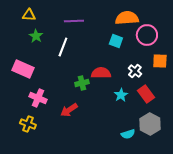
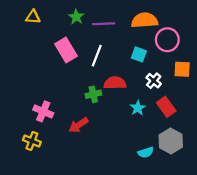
purple line: (74, 21) -> (104, 24), moved
green star: (36, 36) -> (76, 17), moved
cyan square: (116, 41) -> (139, 54), moved
white line: (63, 47) -> (97, 56), moved
pink rectangle: (23, 69) -> (66, 50), moved, turned 35

